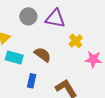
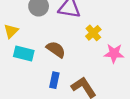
blue rectangle: (32, 81) -> (54, 80), moved

